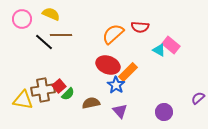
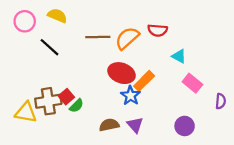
brown line: (61, 35) -> (98, 37), moved
pink rectangle: (171, 45) -> (192, 83), moved
purple semicircle: (198, 98) -> (221, 101), moved, turned 136
brown semicircle: (91, 103) -> (109, 125), moved

